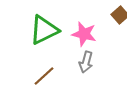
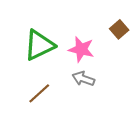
gray arrow: (86, 62) -> (83, 79), turned 95

